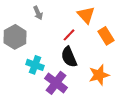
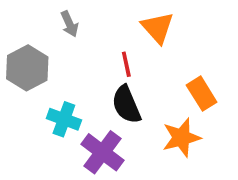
red line: (69, 35) -> (126, 64), turned -56
orange rectangle: (106, 36) -> (202, 94), moved

